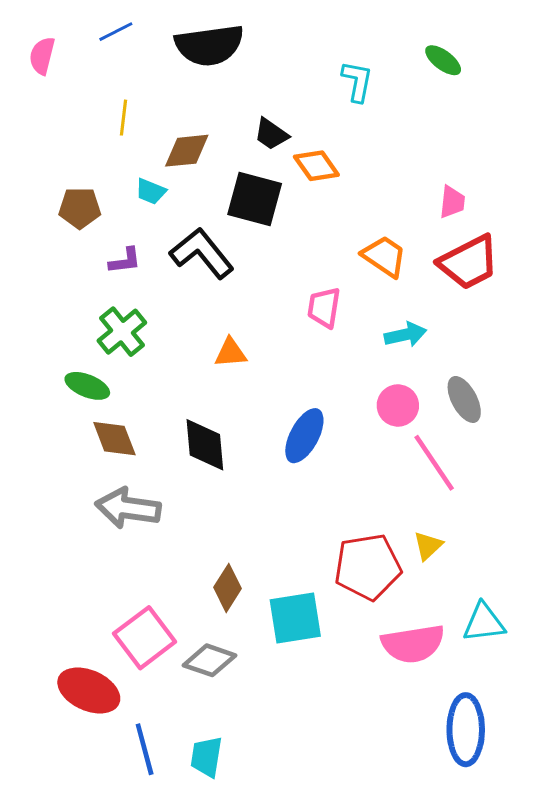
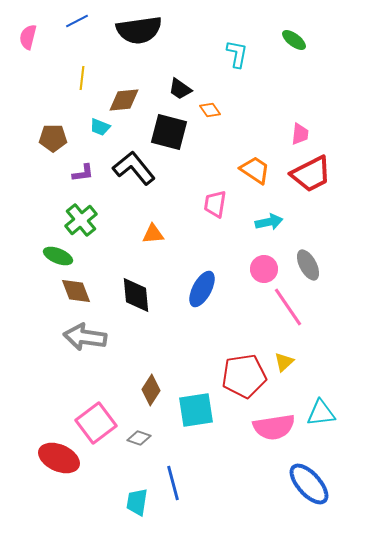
orange diamond: (316, 166) -> (210, 110), size x0.7
gray diamond: (209, 660) -> (139, 438), size x0.7
blue ellipse: (466, 730) -> (309, 484), turned -42
blue line: (145, 749) -> (173, 483), moved

